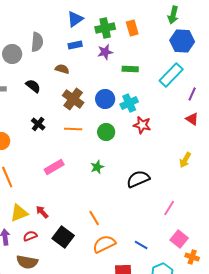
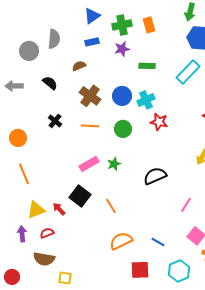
brown semicircle: (62, 69) -> (79, 66), turned -40
pink rectangle: (54, 167) -> (89, 164), moved
orange line: (94, 218) -> (111, 206), moved
black square: (63, 237) -> (80, 196), moved

